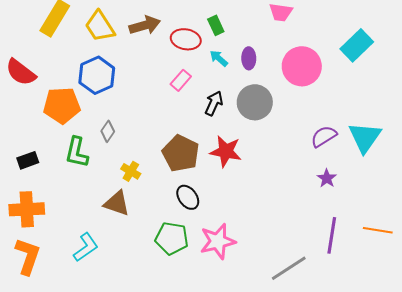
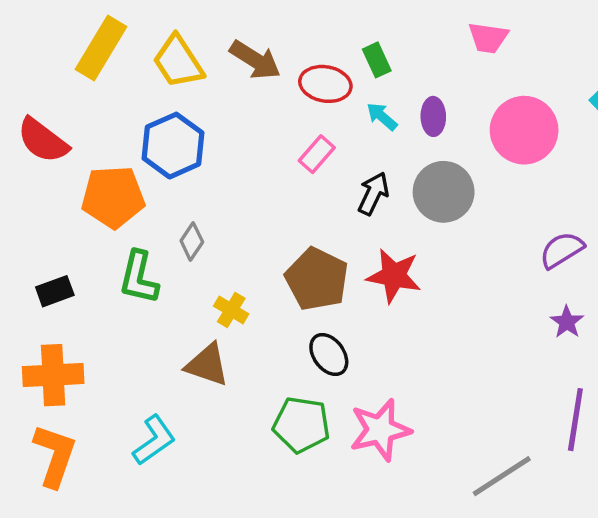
brown arrow: (145, 25) -> (255, 60), turned 48

